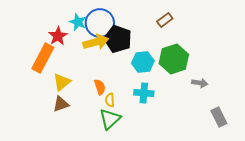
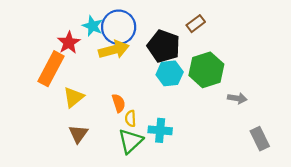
black pentagon: (118, 39) -> (164, 46), moved
cyan cross: (144, 93) -> (160, 130), moved
brown triangle: (61, 104) -> (78, 134), moved, turned -36

